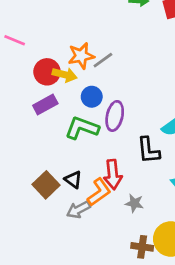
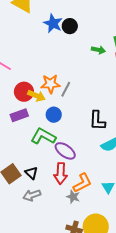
gray line: (103, 60) -> (66, 89), turned -35
purple ellipse: (115, 116) -> (65, 151), moved, turned -75
black L-shape: (148, 150) -> (97, 121), moved
orange L-shape: (99, 192) -> (82, 183), moved

